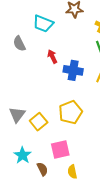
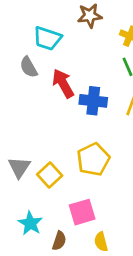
gray semicircle: (19, 44) -> (29, 67), moved
red arrow: (52, 56) -> (63, 83), size x1.5
brown semicircle: (42, 169) -> (59, 241), turned 48

